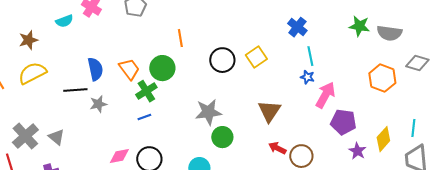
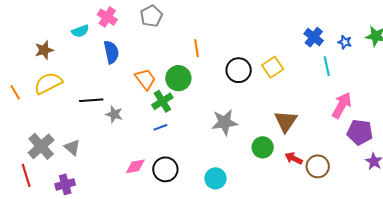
blue semicircle: (95, 69) -> (111, 52), moved
blue star: (307, 77) -> (345, 42), moved
gray star: (98, 104) -> (114, 114), turned 30
green circle: (222, 137) -> (263, 147), moved

